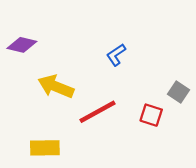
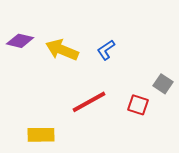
yellow arrow: (56, 87) -> (62, 50), moved

